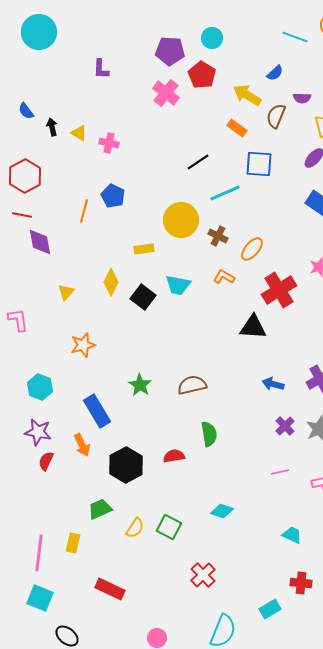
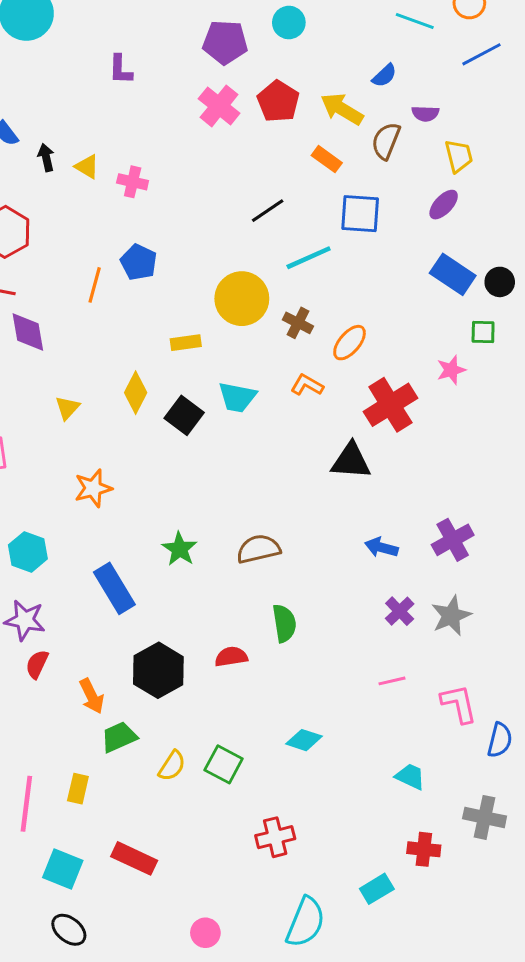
red pentagon: (202, 75) -> (278, 101), moved
orange arrow: (82, 445) -> (92, 696), moved
red cross: (203, 575) -> (275, 837), turned 30
cyan square: (40, 598) -> (63, 869), moved

